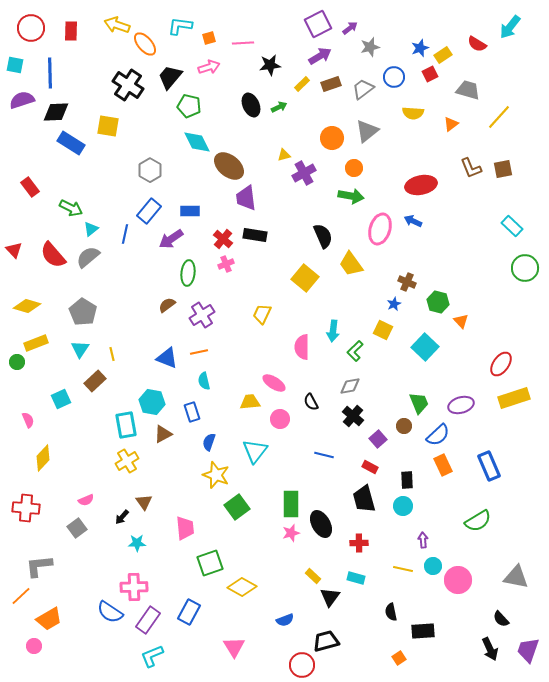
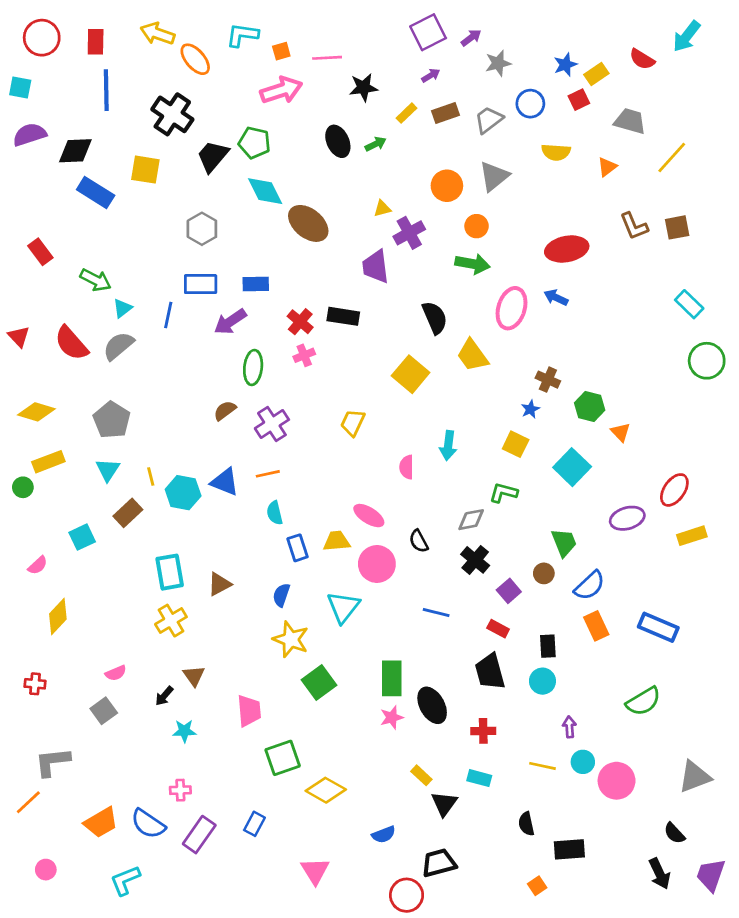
purple arrow: (320, 56) -> (431, 75), size x0.6
pink arrow: (209, 67) -> (281, 90), size x1.4
blue line: (50, 73) -> (106, 90), moved
black trapezoid: (170, 77) -> (213, 156), moved
purple trapezoid: (246, 198) -> (376, 267), moved
blue rectangle: (149, 211) -> (201, 284), turned 50
pink semicircle: (302, 347) -> (407, 467), size x0.7
green L-shape: (355, 351) -> (503, 493), moved, turned 60
yellow rectangle: (514, 398) -> (692, 536), size x0.7
cyan hexagon: (152, 402) -> (183, 493), moved
purple ellipse: (461, 405) -> (627, 518), moved
blue rectangle: (192, 412) -> (297, 548), moved
pink circle: (280, 419) -> (377, 564), size x1.4
pink semicircle: (28, 420) -> (38, 565), turned 70
blue rectangle: (489, 466) -> (658, 627), turned -44
red cross: (26, 508) -> (35, 684), size x0.6
gray triangle: (516, 577) -> (695, 777), turned -32
pink cross: (134, 587) -> (180, 790), size x0.6
blue rectangle: (189, 612) -> (254, 824), size x0.7
orange trapezoid: (49, 619) -> (101, 822), moved
cyan L-shape: (152, 656) -> (125, 880), moved

